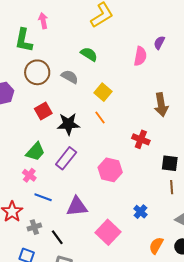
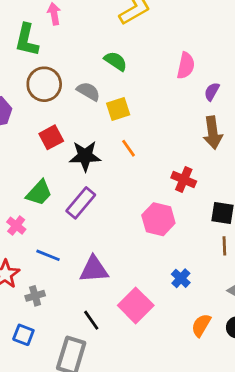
purple semicircle: (159, 43) -> (212, 92), moved
yellow square: (103, 92) -> (118, 109), moved, turned 30
pink hexagon: (110, 170) -> (158, 219), moved
pink cross: (29, 175) -> (16, 226), moved
black line: (57, 237) -> (91, 320), moved

